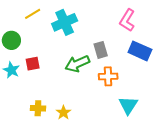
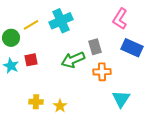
yellow line: (33, 14) -> (31, 25), moved

